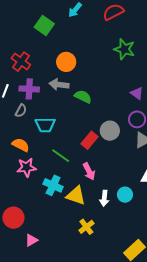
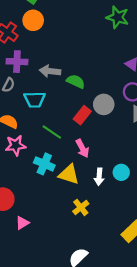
orange circle: (66, 62) -> (33, 20), moved
gray arrow: (59, 85) -> (50, 71), moved
green semicircle: (83, 97) -> (76, 81), moved

